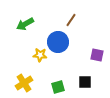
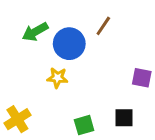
blue circle: (58, 42) -> (69, 44), moved
yellow cross: (24, 83) -> (17, 119), moved

